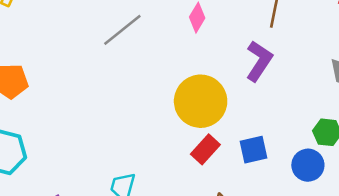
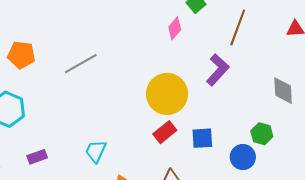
gray line: (122, 30) -> (81, 64), moved

